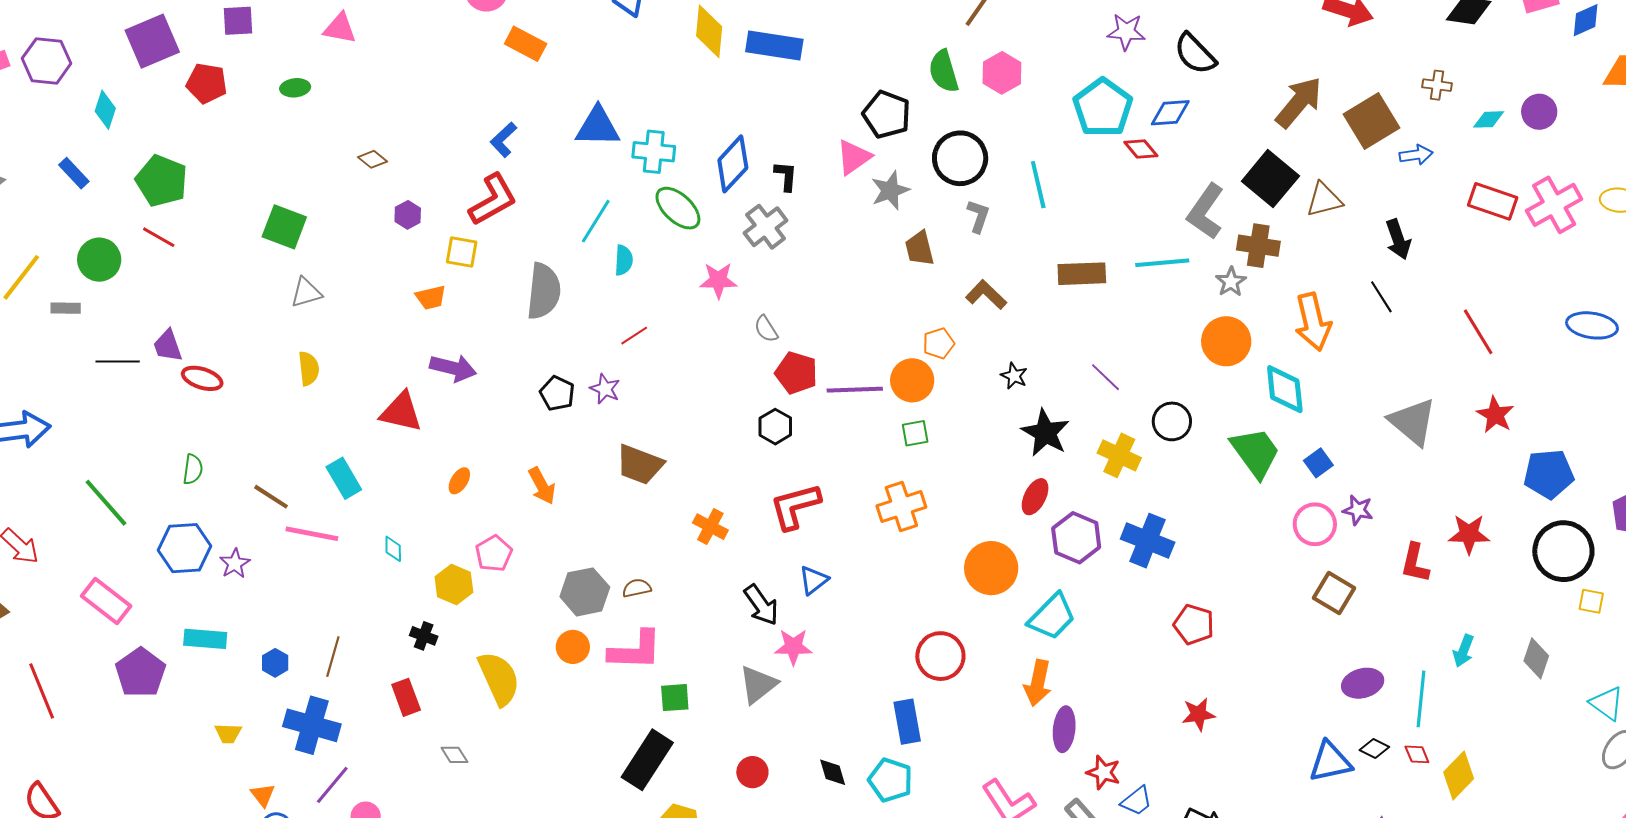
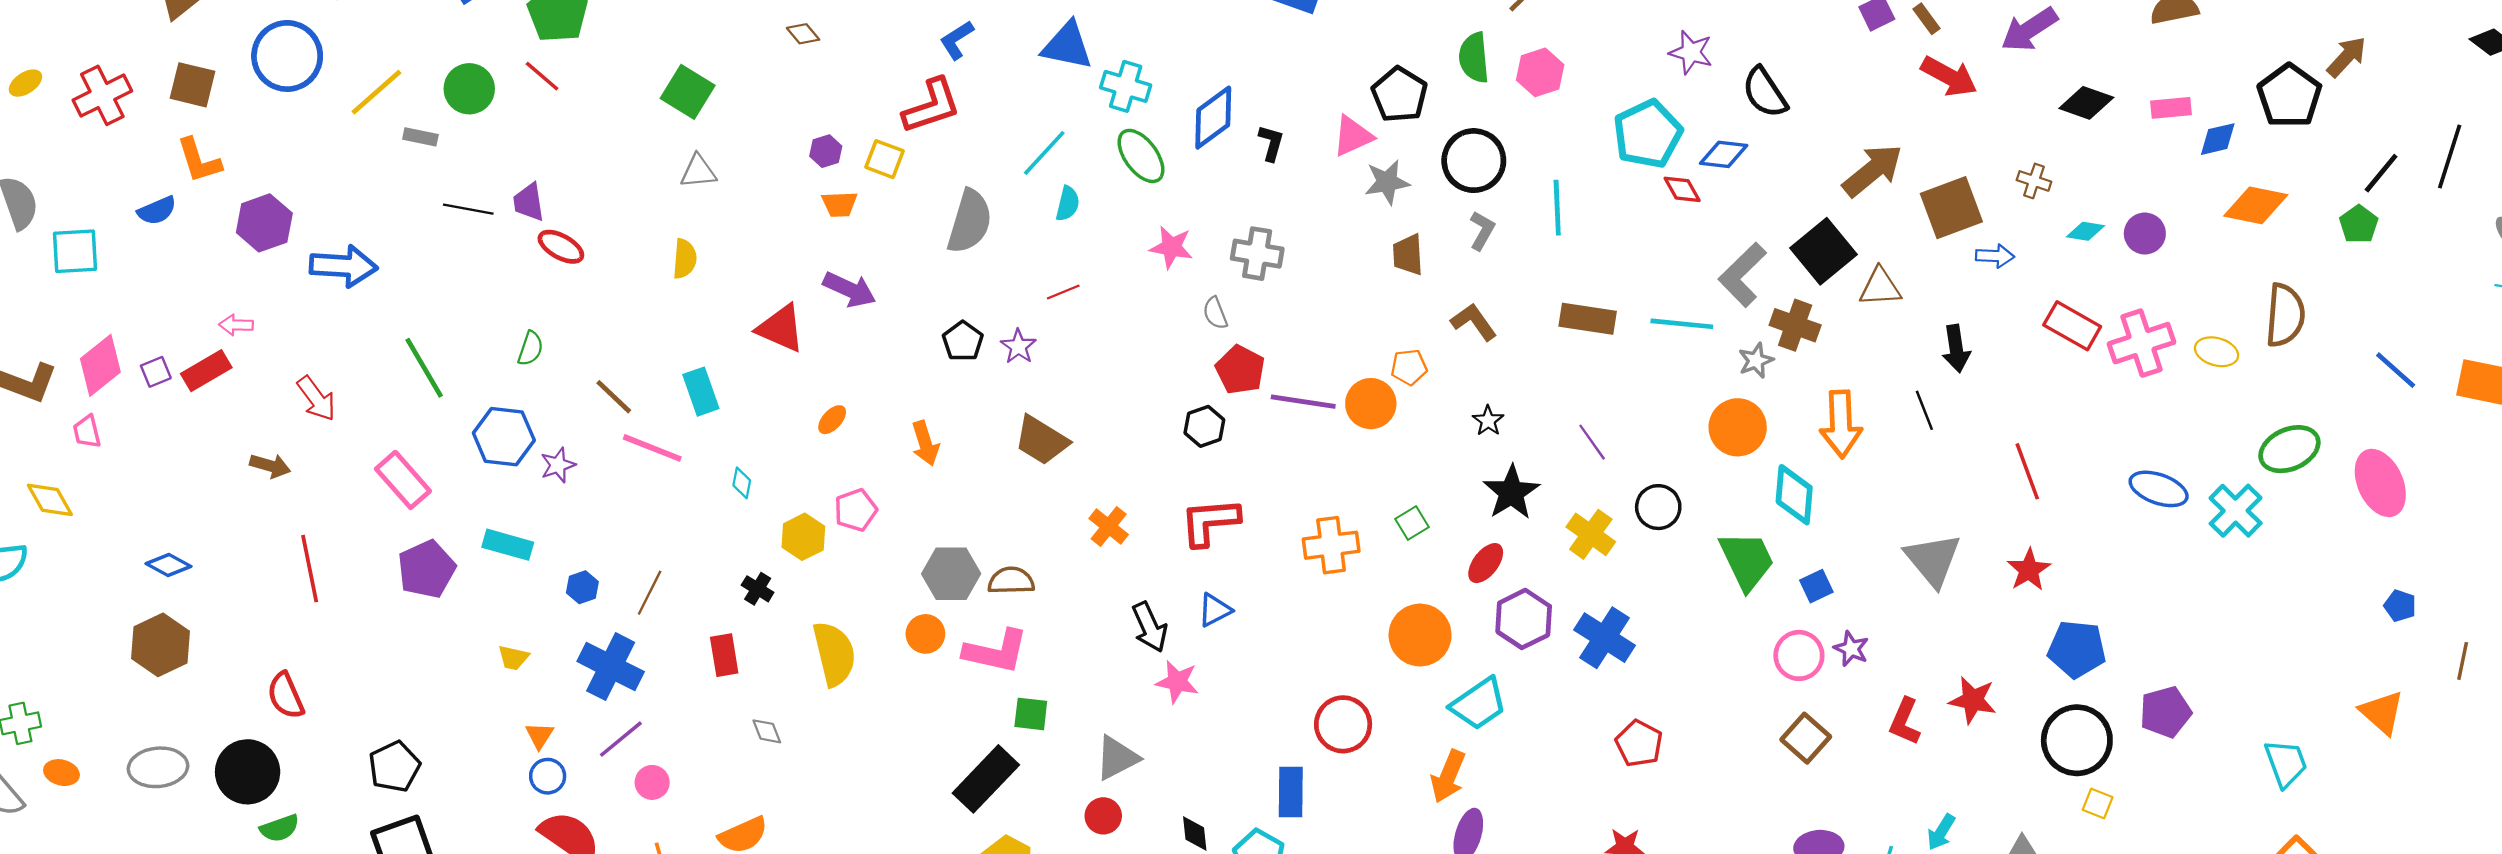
purple hexagon: (408, 215) -> (826, 151), moved
gray cross: (766, 227) -> (1257, 254), moved, turned 36
green square: (915, 433) -> (1412, 523), moved, turned -32
brown semicircle: (637, 588) -> (1011, 581), size x1.4
gray triangle: (758, 684) -> (1117, 758), moved

